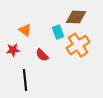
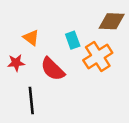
brown diamond: (76, 17) -> (112, 21), moved
red semicircle: (42, 55) -> (53, 69), size x1.5

